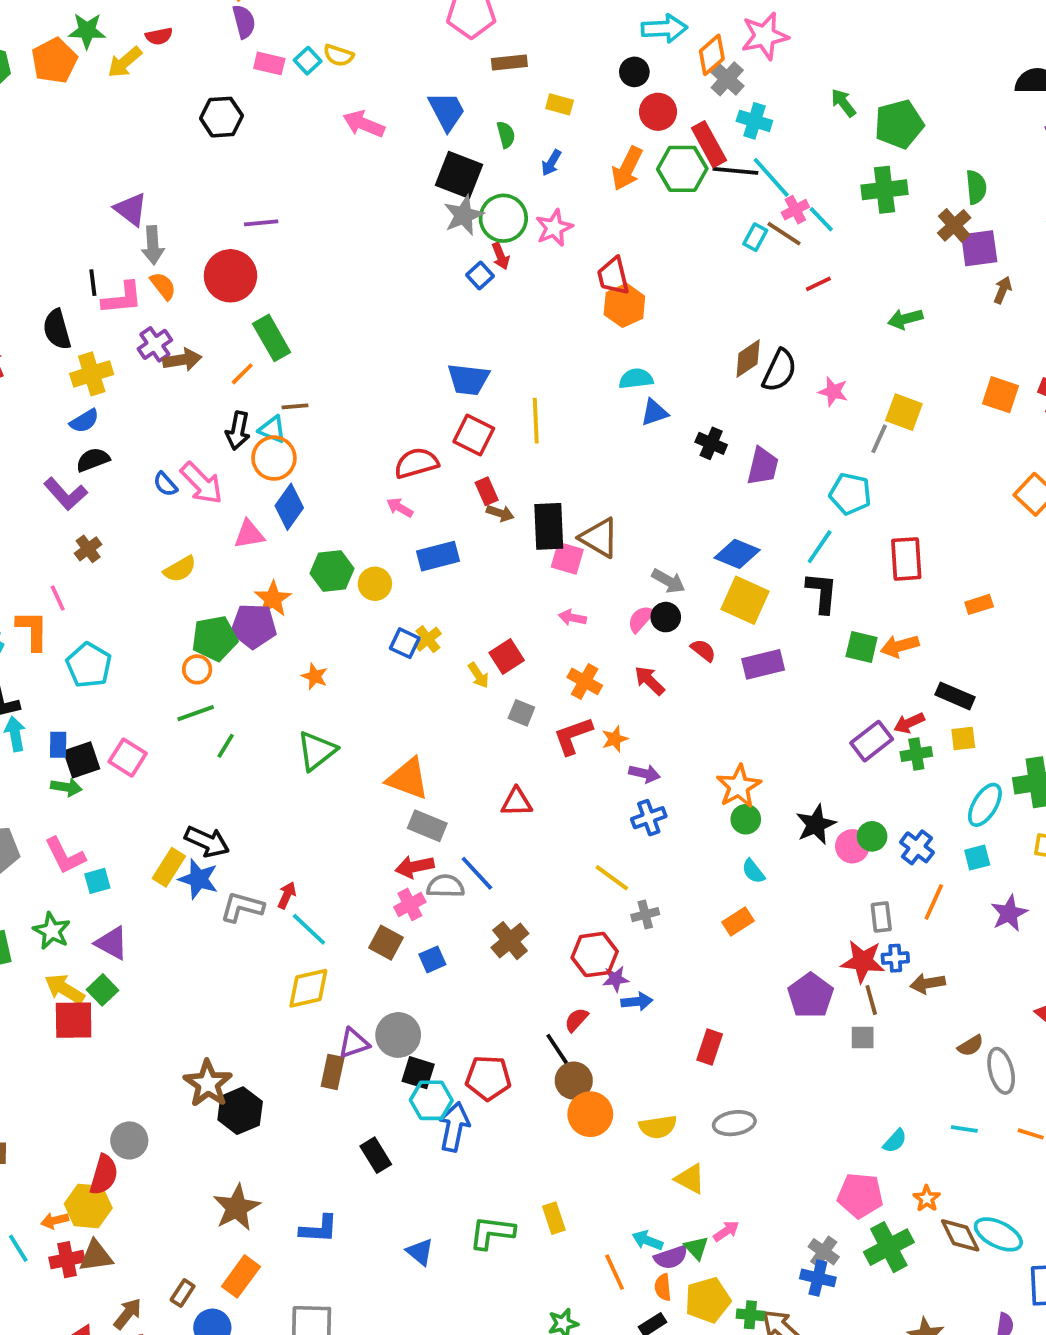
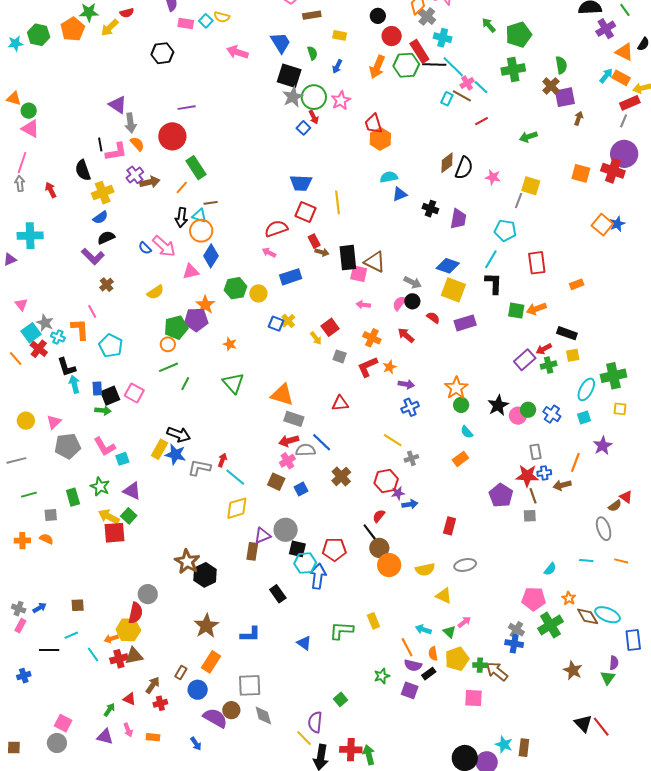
green triangle: (317, 751) -> (233, 383), turned -30
orange line: (934, 902) -> (575, 462), moved
brown semicircle: (971, 1046) -> (615, 506), moved
purple semicircle: (671, 1257) -> (413, 665), moved, turned 36

